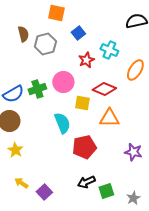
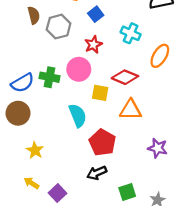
red star: (86, 60) -> (93, 45), moved
green cross: (37, 89) -> (50, 77), turned 30
red pentagon: (84, 147) -> (102, 142), turned -30
yellow star: (15, 150) -> (35, 150), moved
black arrow: (86, 182) -> (97, 173), moved

